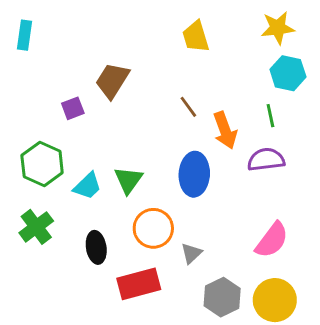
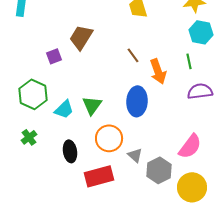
purple semicircle: (266, 160) -> (200, 91), moved
green cross: (36, 227) -> (29, 137), size x0.7
gray triangle: (191, 253) -> (135, 155), turned -35
gray hexagon: (222, 297) -> (159, 170), moved

